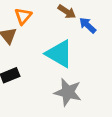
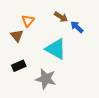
gray star: (68, 92) -> (46, 79), moved

